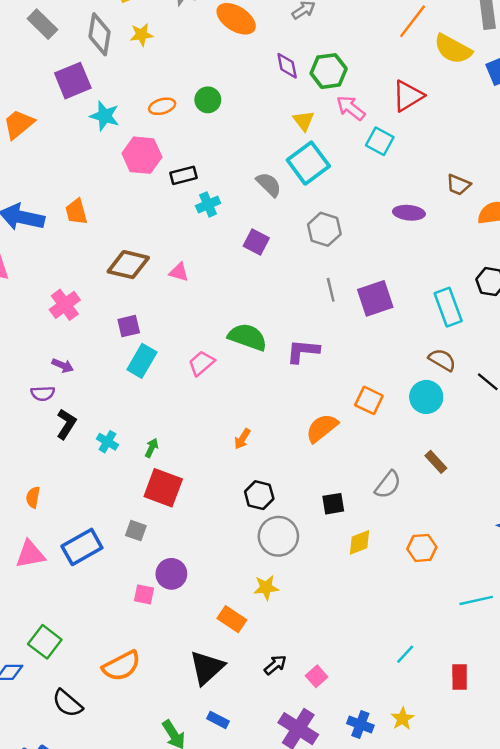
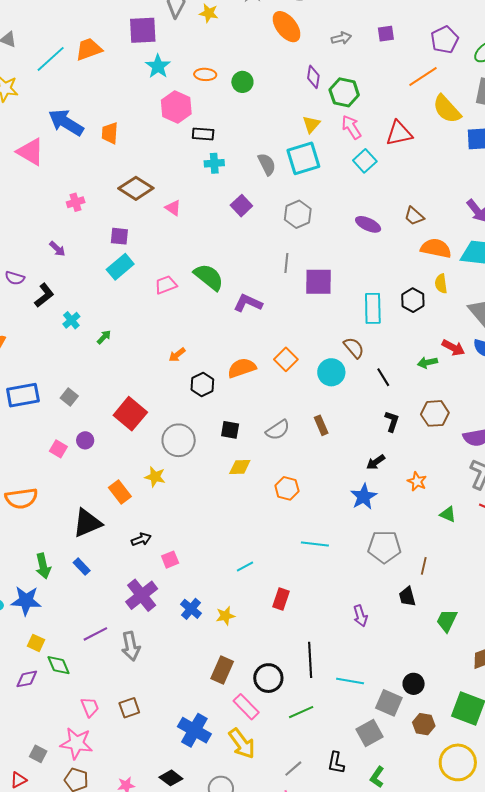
pink cross: (65, 305) -> (76, 202), size x0.7
purple semicircle: (43, 393) -> (15, 278), moved
red square: (163, 488) -> (130, 414), moved
black hexagon: (259, 495) -> (202, 385), moved
purple circle: (171, 574) -> (85, 440), size x0.7

